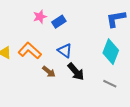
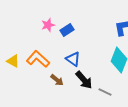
gray line: (110, 84) -> (105, 92), moved

